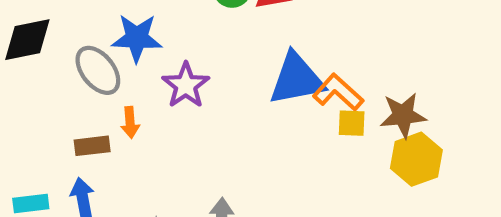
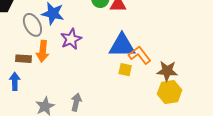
orange arrow: (130, 122) -> (43, 51), size x1.5
yellow square: (352, 123) -> (125, 70), moved

